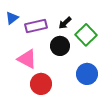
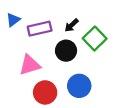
pink triangle: (27, 59) -> (30, 65), turned -45
blue circle: (87, 74) -> (79, 86), moved

